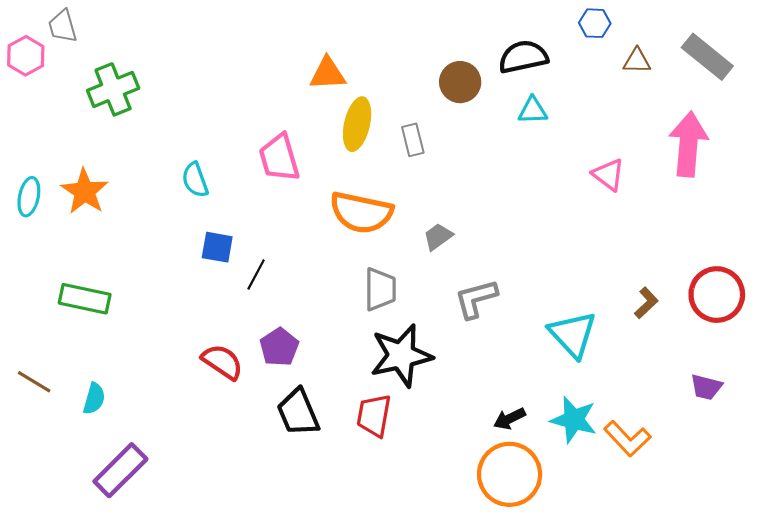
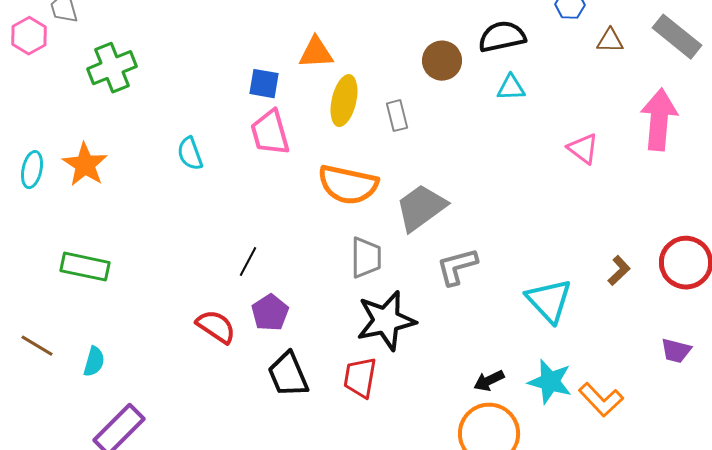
gray trapezoid: (438, 237) -> (421, 208), size x1.8
blue square: (217, 247) -> (264, 84), moved
black line: (256, 275) -> (248, 262), moved

